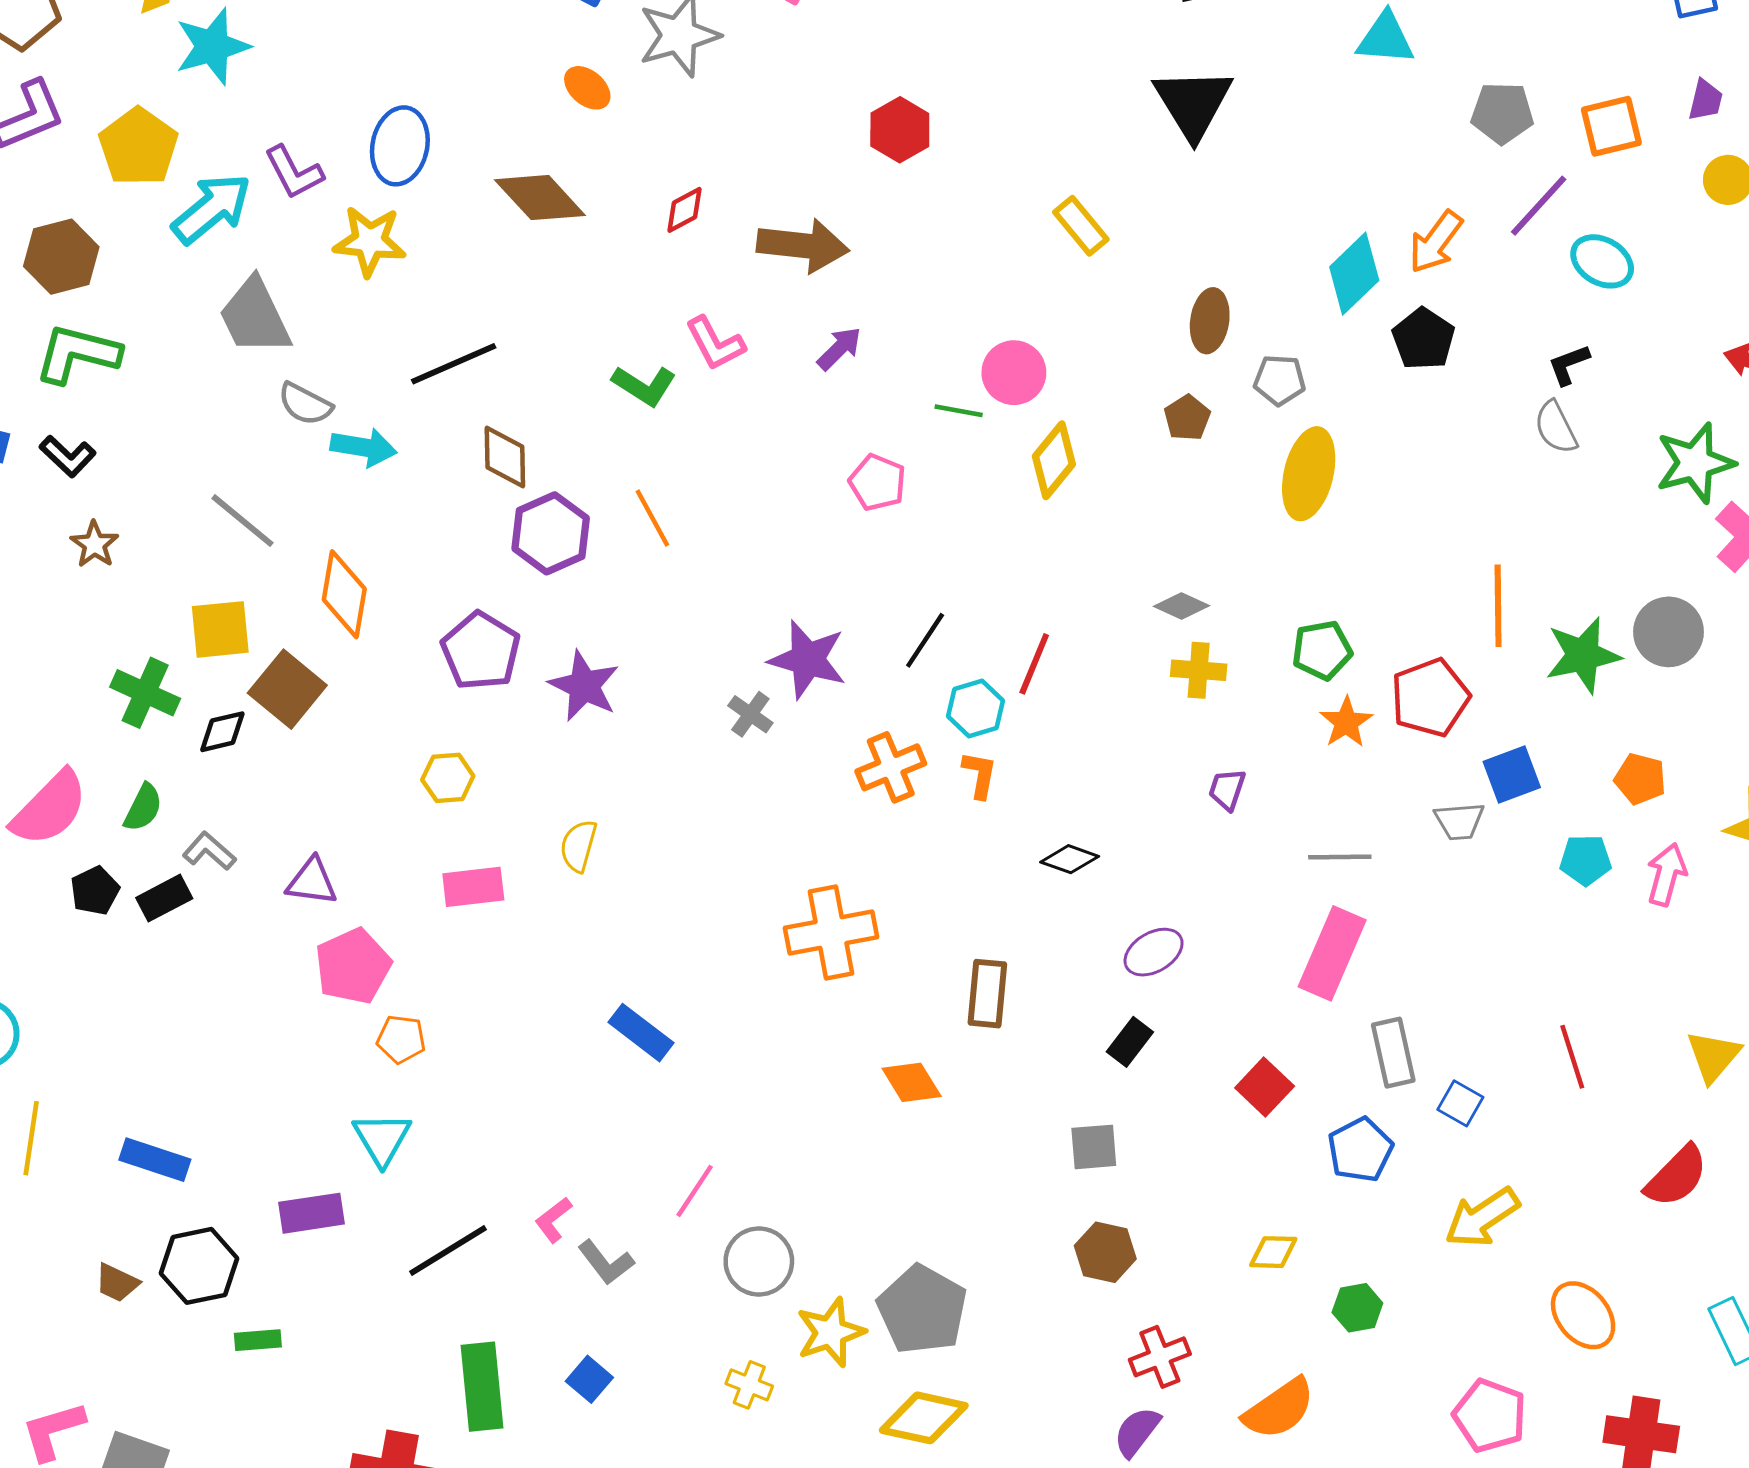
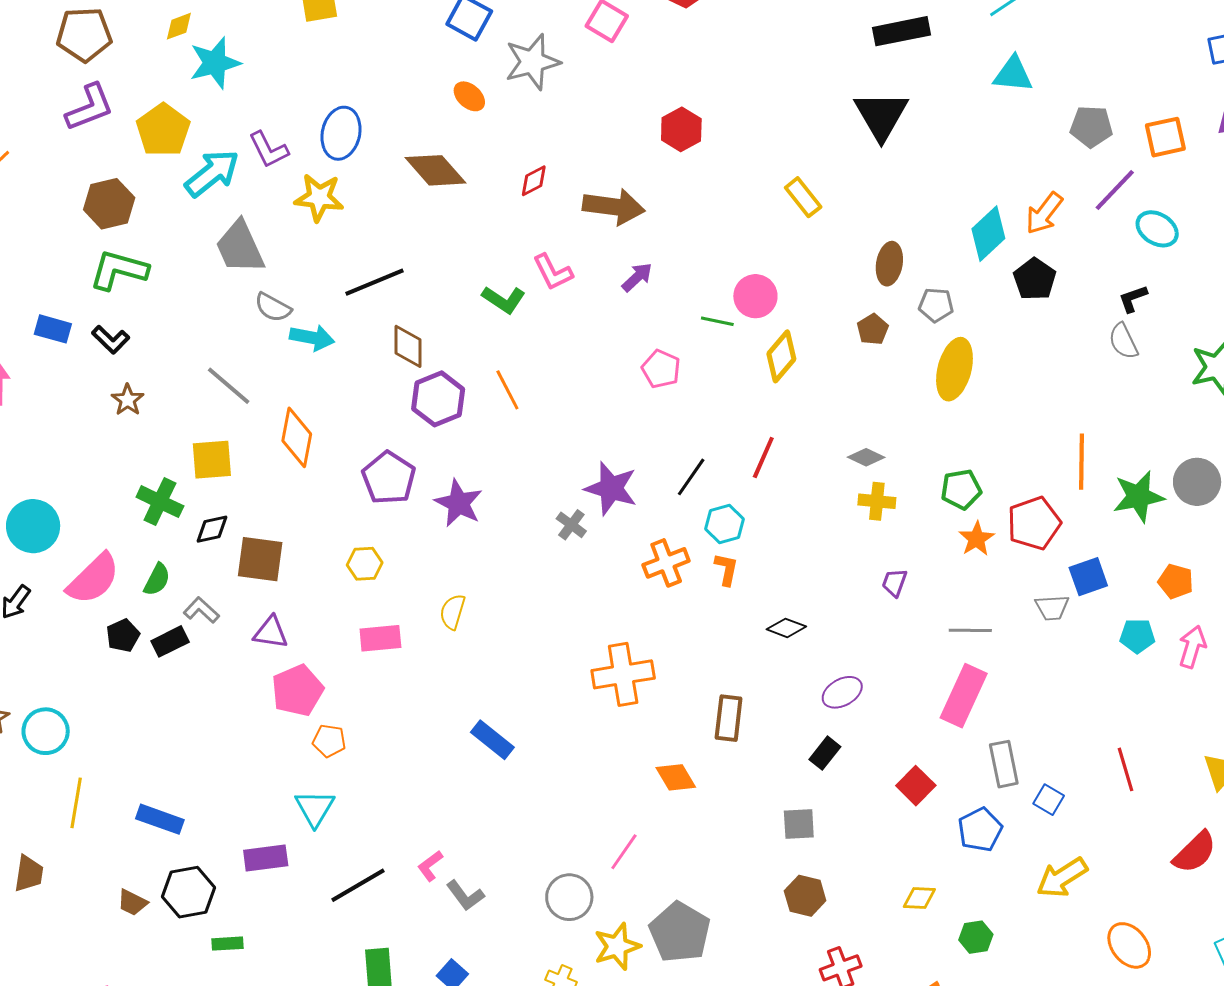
red line: (1034, 664) -> (763, 457), moved
brown square: (287, 689) -> (260, 559), moved, turned -33
pink line: (695, 1191) -> (624, 852), moved

